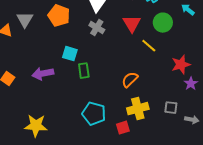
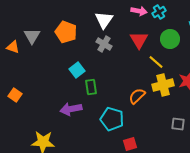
cyan square: (70, 54) -> (77, 70), turned 35
purple arrow: (43, 74) -> (71, 109), moved
yellow cross: (138, 109) -> (163, 85), moved
cyan pentagon: (94, 114) -> (112, 119), moved

